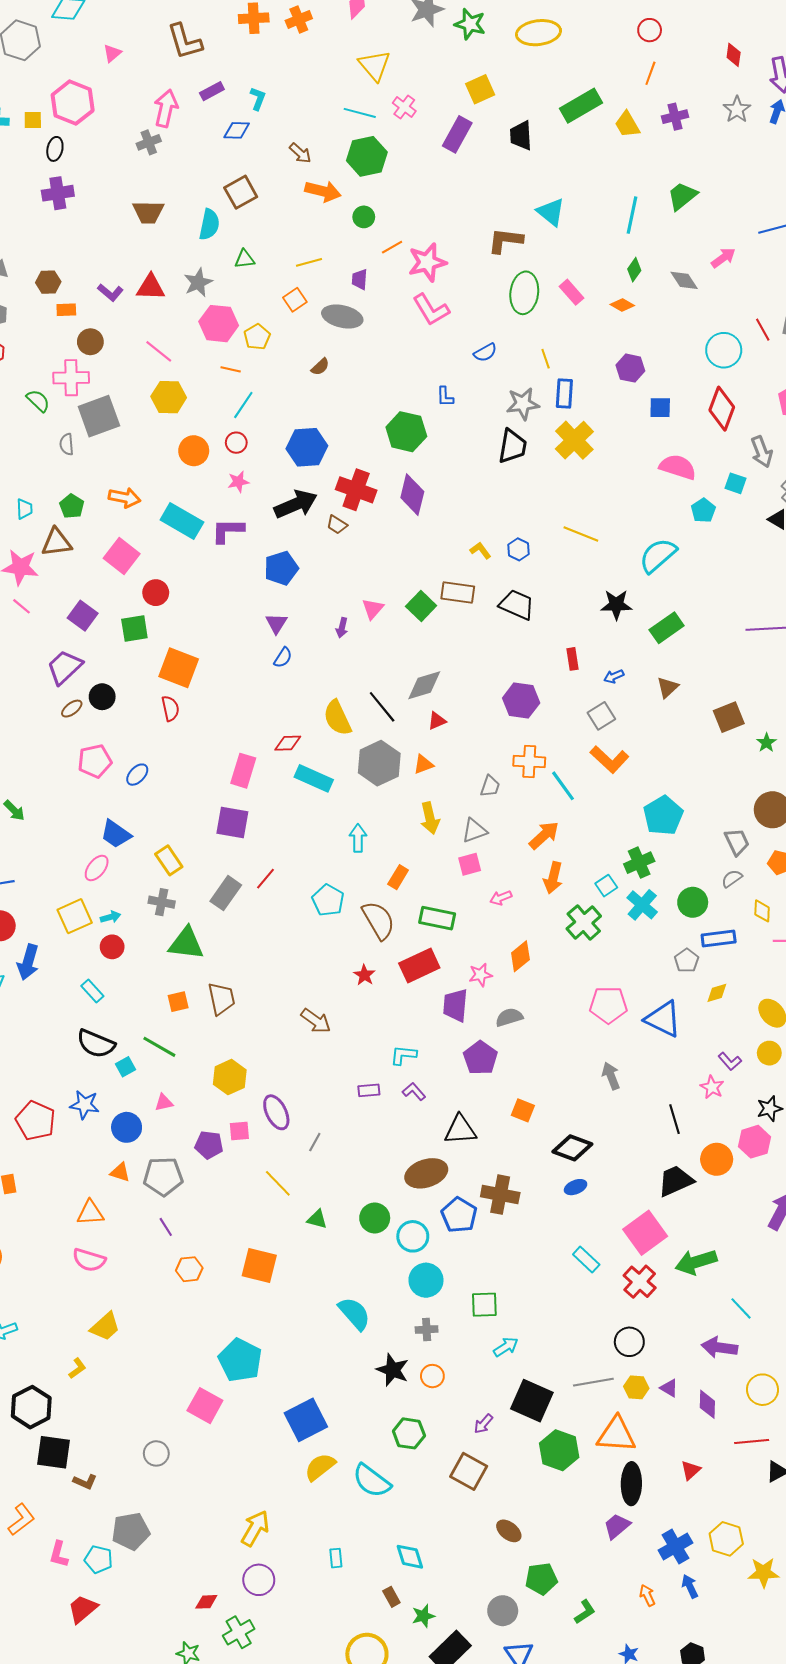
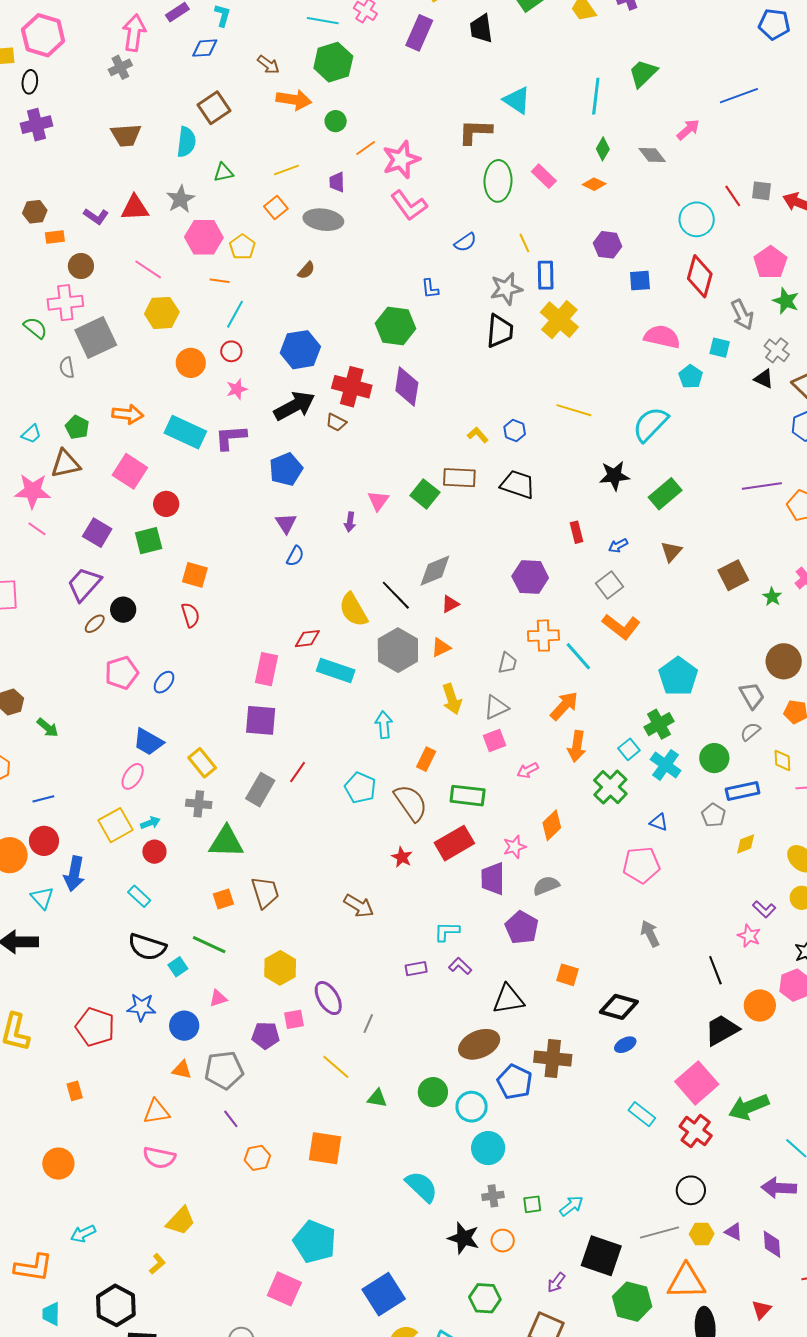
cyan trapezoid: (24, 509) -> (31, 434), turned 55
orange square: (179, 668) -> (195, 575), size x0.7
blue triangle: (663, 1019) -> (659, 822), moved, size x0.5
green square: (484, 1305) -> (532, 1204), moved, size x0.7

